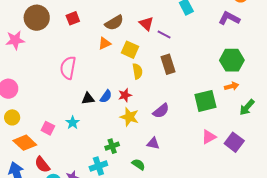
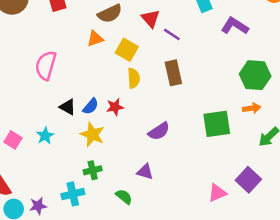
purple L-shape: (229, 18) -> (235, 26), moved
black triangle: (88, 99) -> (68, 107), turned 32
yellow star: (129, 117) -> (92, 134), moved
pink triangle: (209, 137) -> (217, 193), moved

